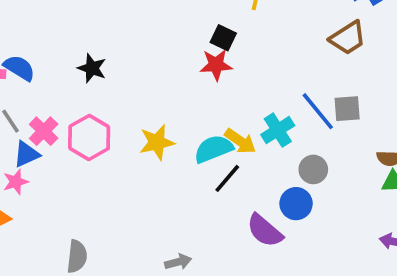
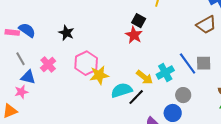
red star: (216, 65) -> (134, 35), turned 30
pink cross: (44, 131) -> (48, 64), moved
pink hexagon: (89, 137) -> (86, 63), moved
cyan semicircle: (214, 149) -> (122, 90), moved
blue triangle: (27, 154) -> (28, 77), turned 35

